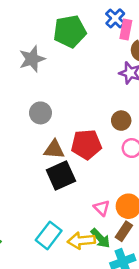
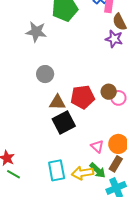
gray star: (32, 59) -> (36, 32), turned 30
brown circle: (121, 121) -> (109, 92), moved
cyan rectangle: (49, 235) -> (57, 170), turned -45

